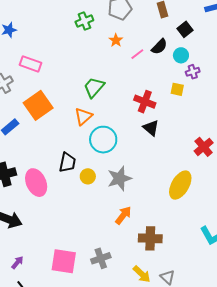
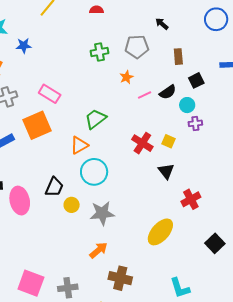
pink rectangle: (30, 64) -> (50, 94), moved
yellow square: (177, 89) -> (169, 141), moved
black triangle: (151, 128) -> (166, 171), moved

